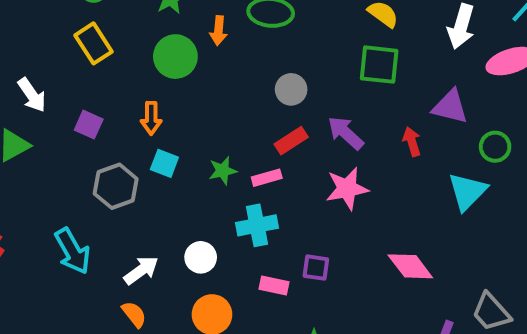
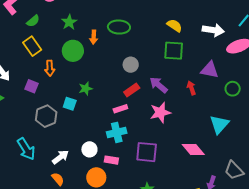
white arrow: (461, 26) -> (213, 30), turned -95
orange arrow: (151, 118) -> (50, 68), moved
green star: (223, 171) -> (86, 89), moved
cyan triangle: (467, 191) -> (219, 124), moved
purple square: (316, 268) -> (147, 152), size x1.6
pink rectangle: (274, 285) -> (111, 160), moved

